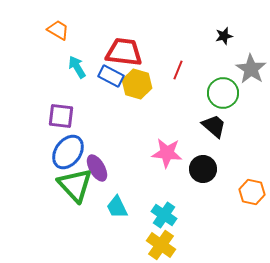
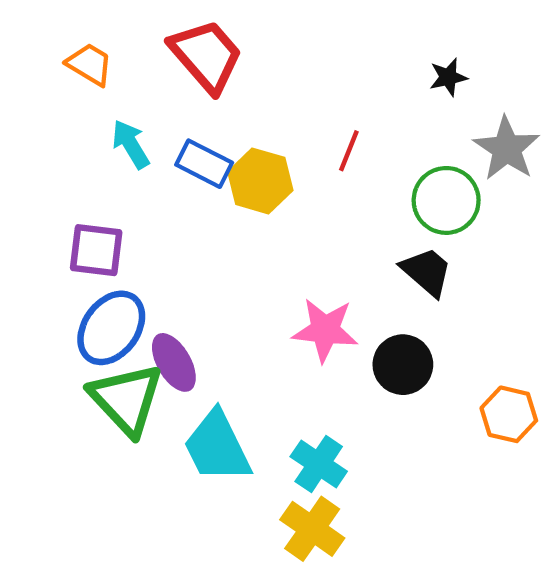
red trapezoid: (124, 52) -> (206, 56), moved, turned 42
cyan trapezoid: (117, 207) -> (217, 447), size x1.5

